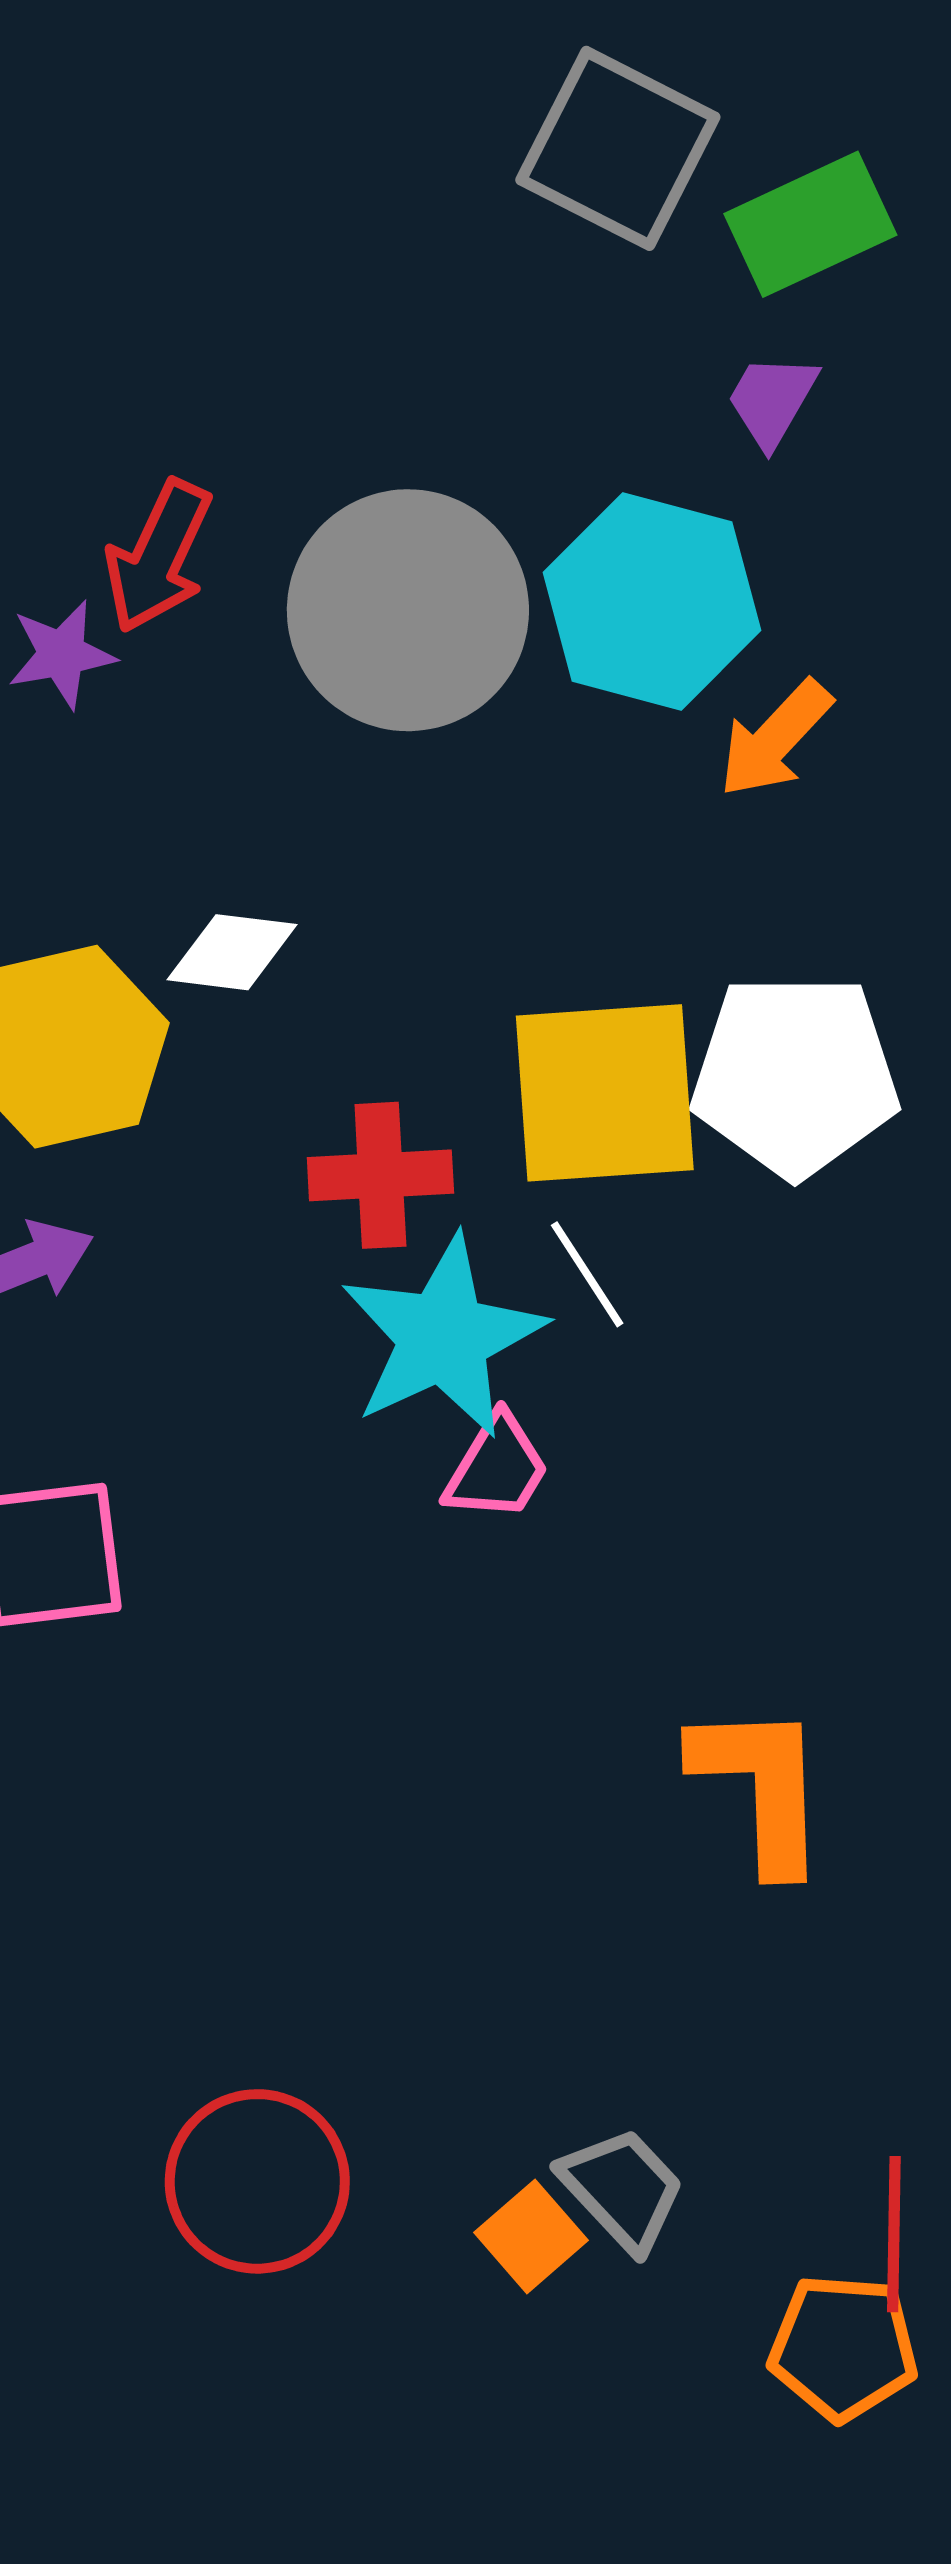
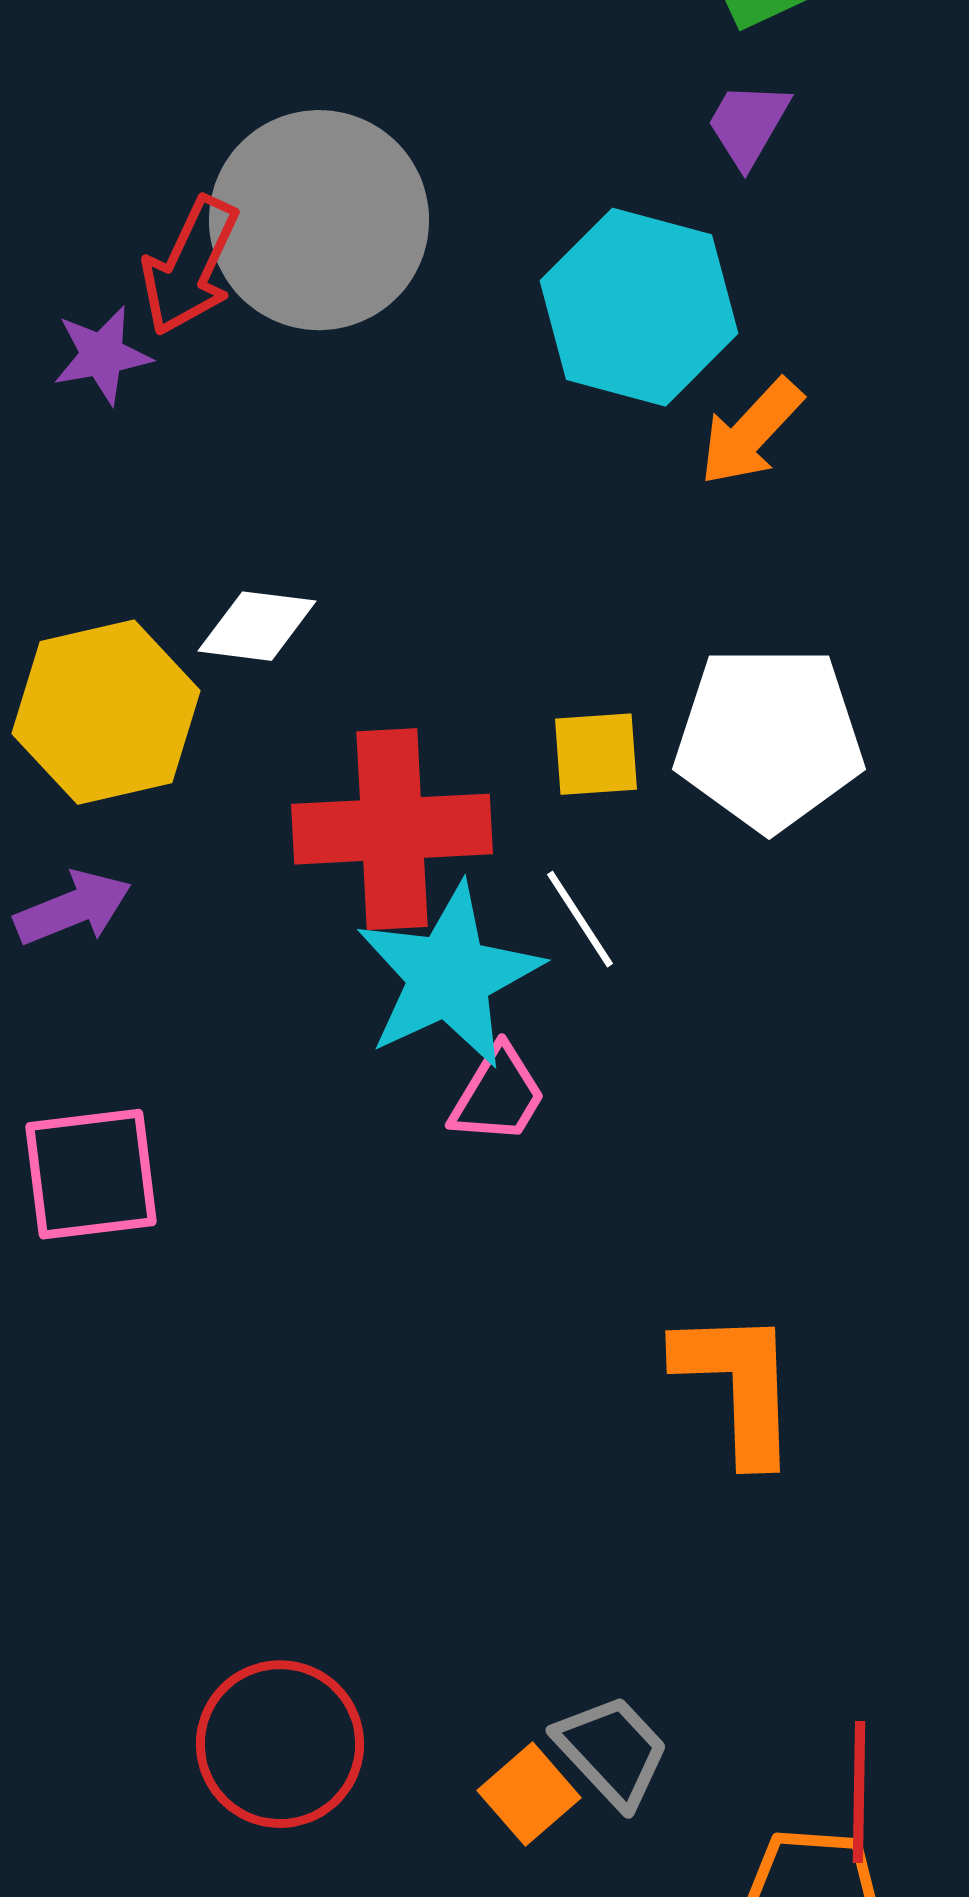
gray circle: (408, 610) -> (319, 220), moved
yellow square: (605, 1093) -> (596, 754), size x0.5
red cross: (380, 1175) -> (392, 829), size x1.5

